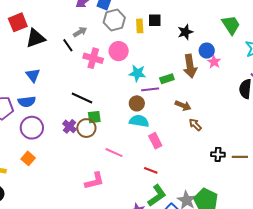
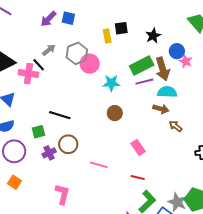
gray hexagon: (114, 20) -> (77, 53), moved
pink cross: (93, 58) -> (28, 74), moved
green rectangle: (167, 79) -> (142, 66), moved, size x1.6
purple line: (150, 89) -> (144, 82), moved
green square: (94, 117) -> (38, 132), moved
cyan semicircle: (139, 121) -> (167, 92), moved
purple cross: (69, 126) -> (49, 153), moved, turned 32
pink L-shape: (94, 181) -> (62, 194), moved, turned -55

